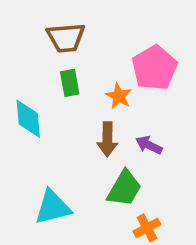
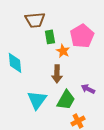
green rectangle: (70, 83) -> (50, 37), moved
purple arrow: (149, 145) -> (88, 89), moved
cyan triangle: (53, 207) -> (37, 100), moved, turned -40

